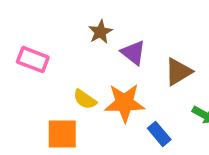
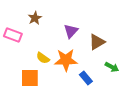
brown star: (100, 32) -> (35, 18), moved
purple triangle: (133, 53) -> (71, 31), turned 35

